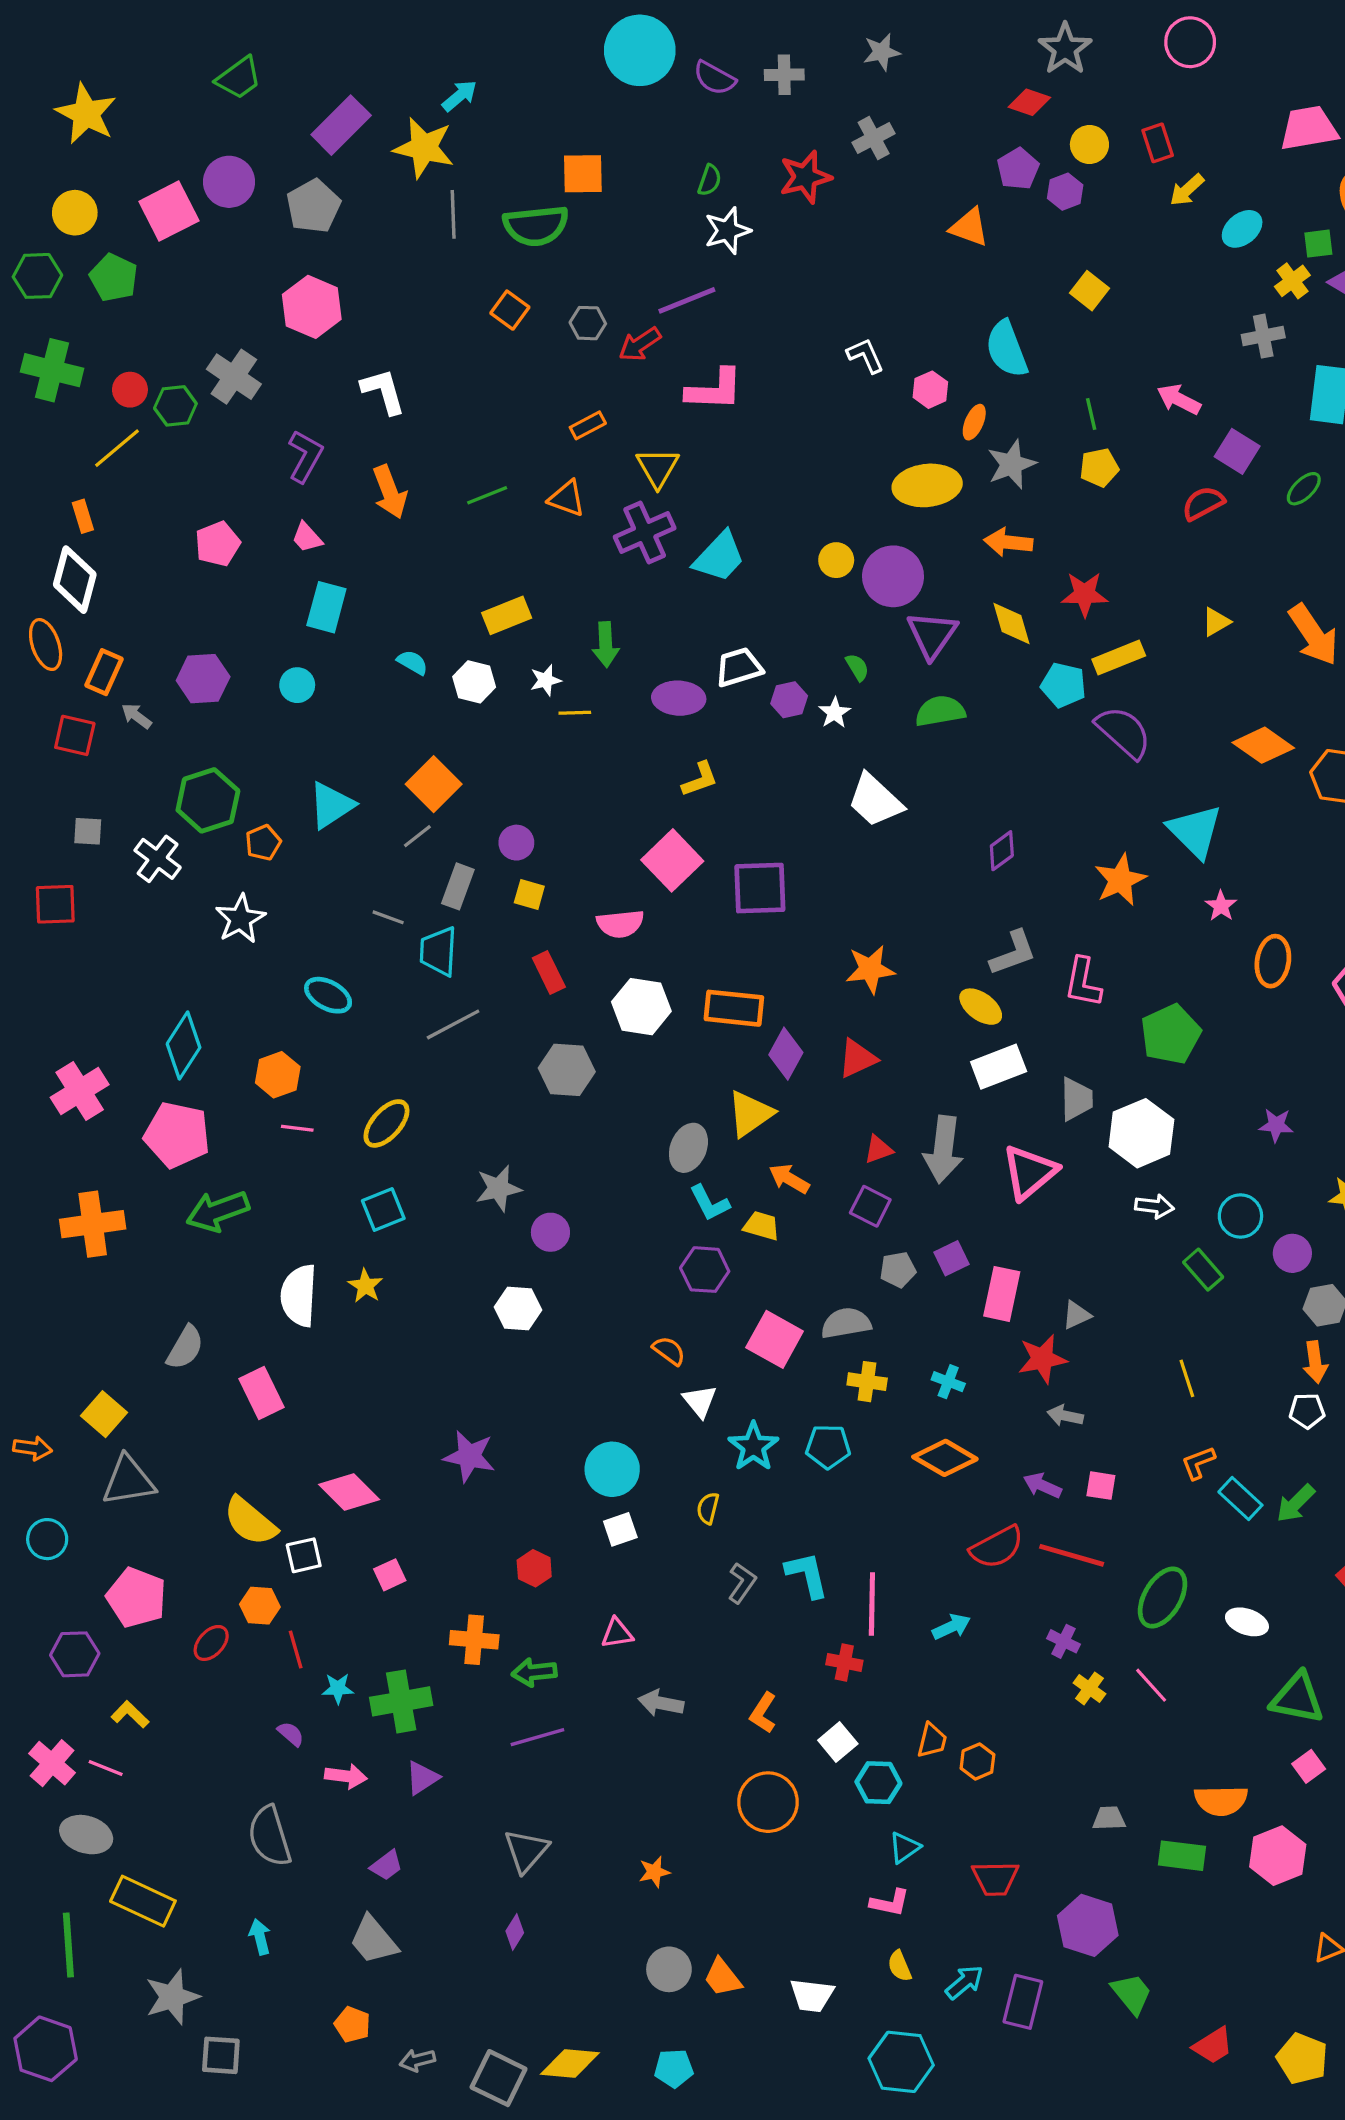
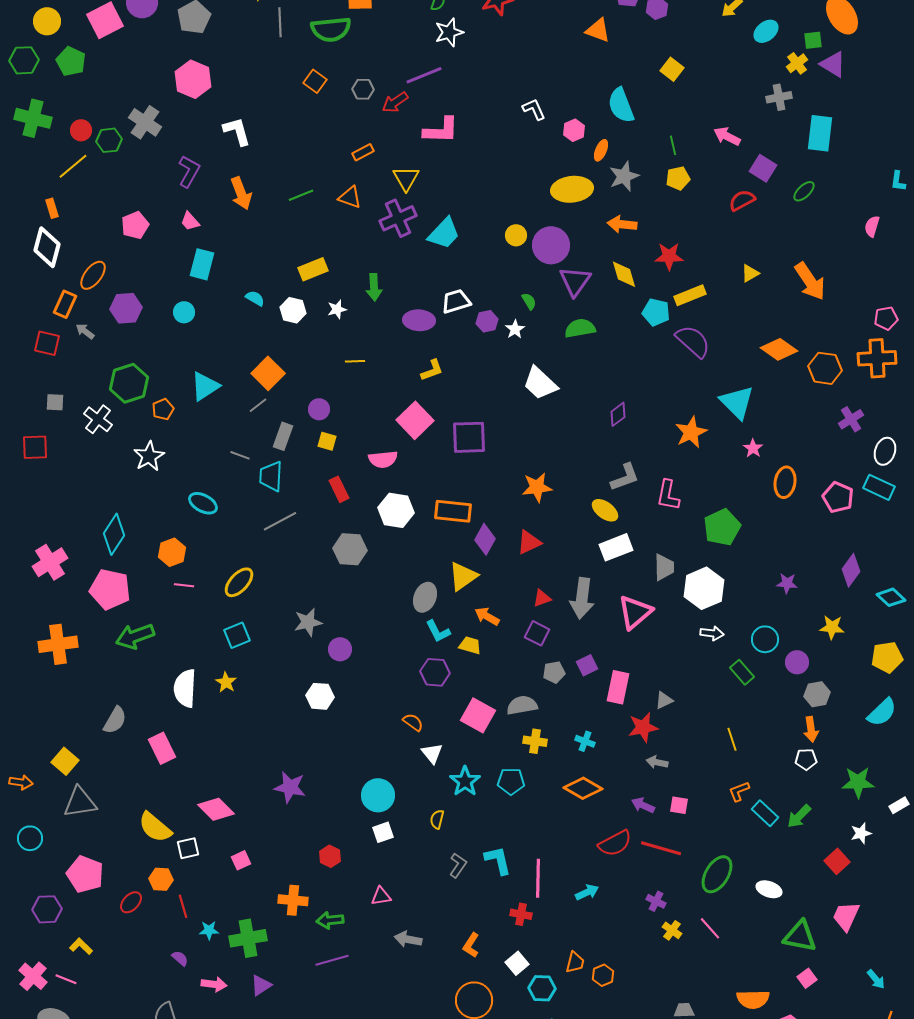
orange ellipse: (46, 645) -> (93, 275), moved, turned 56
yellow line: (575, 713) -> (355, 361), moved

